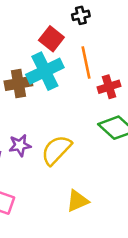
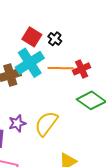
black cross: (81, 15) -> (55, 39), moved, turned -32
orange line: (86, 62) -> (61, 68), moved, turned -70

